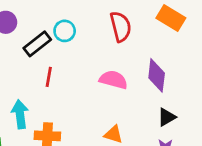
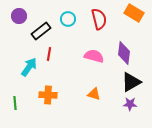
cyan circle: (65, 31) -> (68, 19), moved
cyan arrow: (20, 114) -> (29, 67), moved, turned 42
black triangle: (167, 117) -> (131, 82), size x1.5

